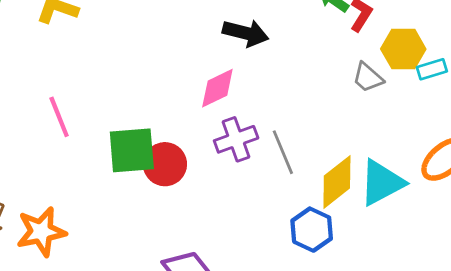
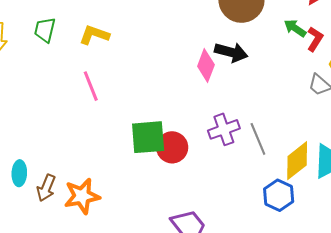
pink diamond: (217, 88) -> (206, 66), moved, turned -44
pink line: (59, 117) -> (91, 86), moved

